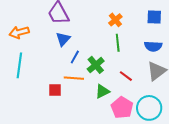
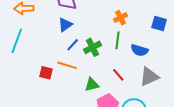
blue semicircle: (153, 46) -> (140, 50), moved
green cross: (96, 65) -> (93, 47), moved

